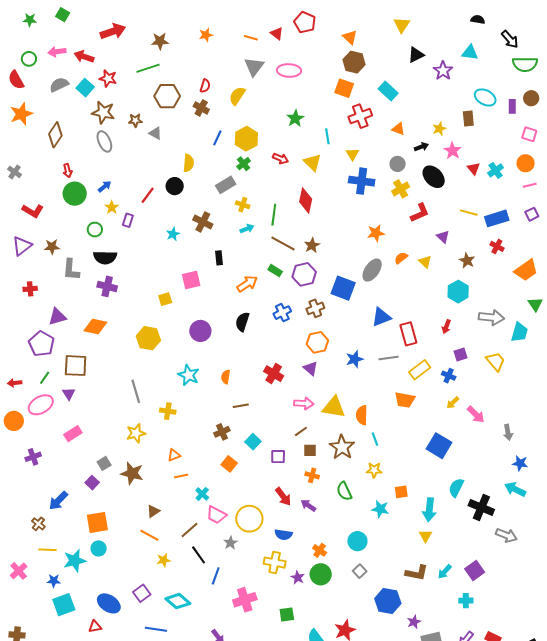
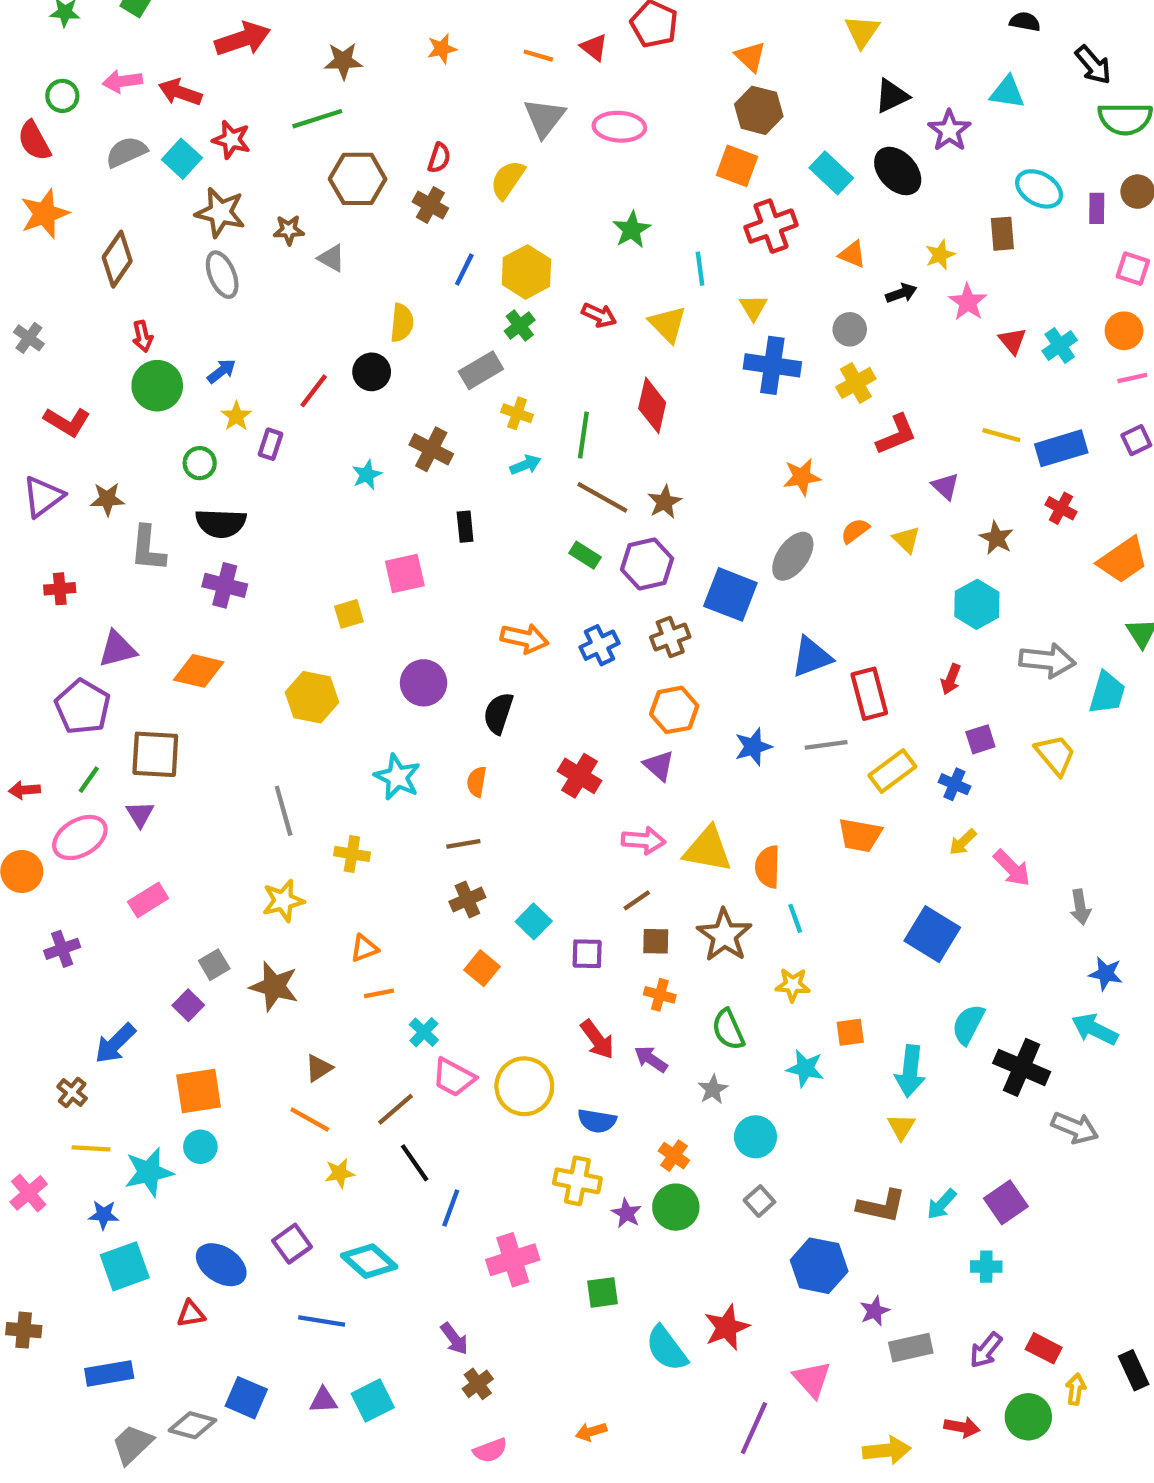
black ellipse: (434, 177) -> (898, 171), moved
orange arrow: (247, 284) -> (524, 638), moved, turned 45
black semicircle: (242, 322) -> (498, 713), moved
brown line: (241, 406) -> (463, 844), moved
gray star: (230, 543) -> (713, 1089), moved

